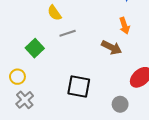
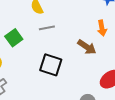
black square: (79, 87) -> (51, 65), moved

